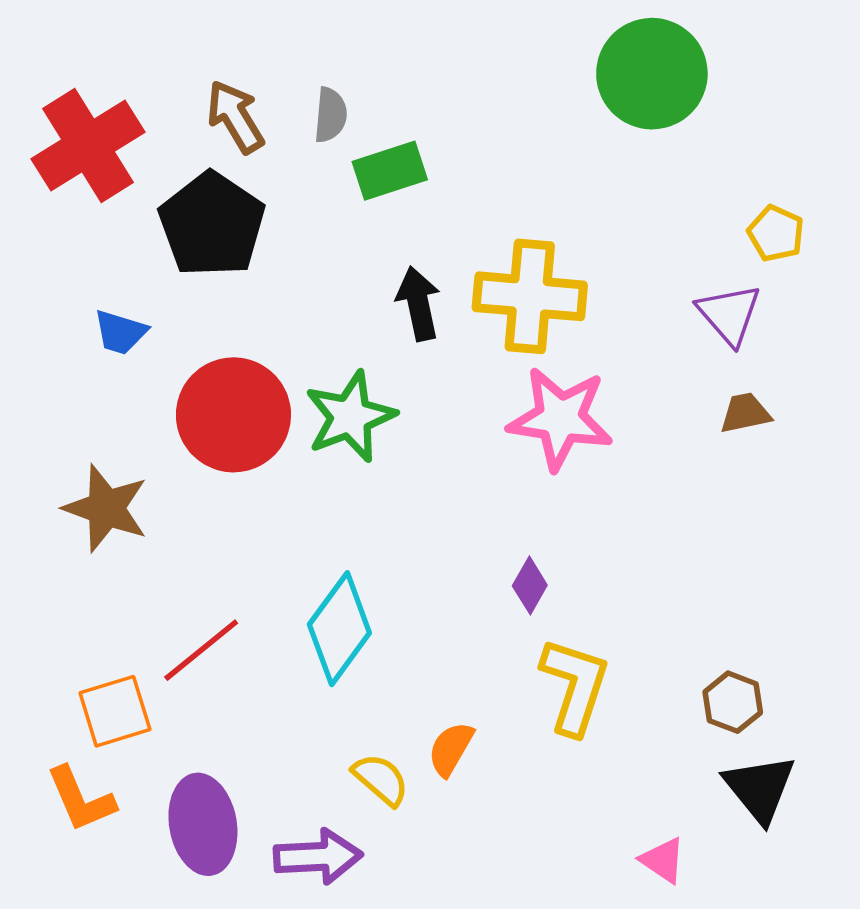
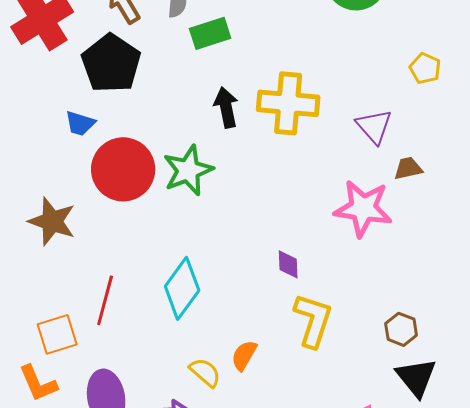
purple triangle: (729, 314) -> (374, 126), moved
blue trapezoid: (120, 332) -> (80, 123), moved
pink star: (560, 418) -> (363, 208), moved
purple diamond: (530, 585) -> (288, 264), turned -32
red line: (201, 650) -> (105, 300), turned -36

